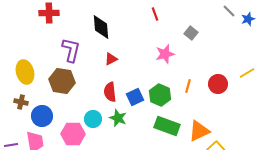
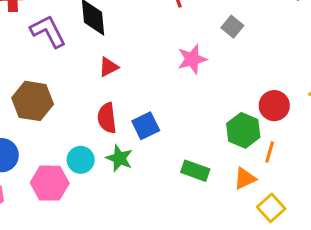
purple L-shape: (71, 50) -> (48, 31), moved, turned -40
orange line: (188, 86) -> (270, 152), moved
green hexagon: (160, 95) -> (243, 130), moved
green rectangle: (167, 126) -> (195, 171), size x0.7
orange triangle: (199, 131) -> (245, 178), size x0.7

